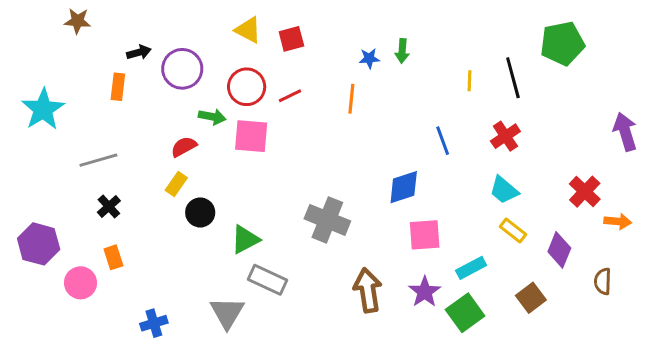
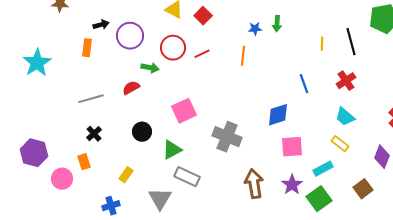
red square: (291, 39) -> (203, 16), turned -30
pink square: (251, 136) -> (184, 111), moved, turned -30
gray line: (98, 160) -> (91, 99), moved
yellow rectangle: (176, 184) -> (126, 175), moved
black cross: (109, 206) -> (94, 134), moved
yellow rectangle: (513, 230) -> (340, 144), moved

